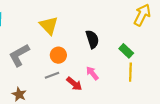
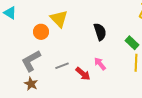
gray L-shape: (19, 55) -> (31, 61), moved
orange circle: (58, 55) -> (41, 32), moved

